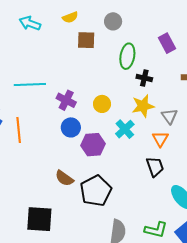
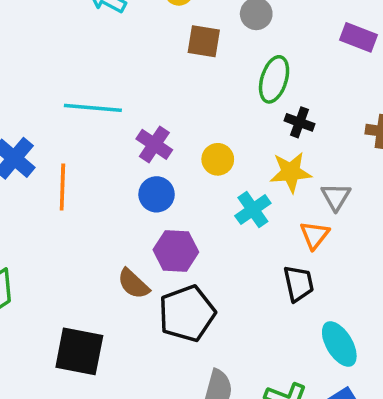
purple rectangle: (167, 43) -> (358, 37), moved, turned -48
purple hexagon: (93, 145) -> (176, 251), moved

